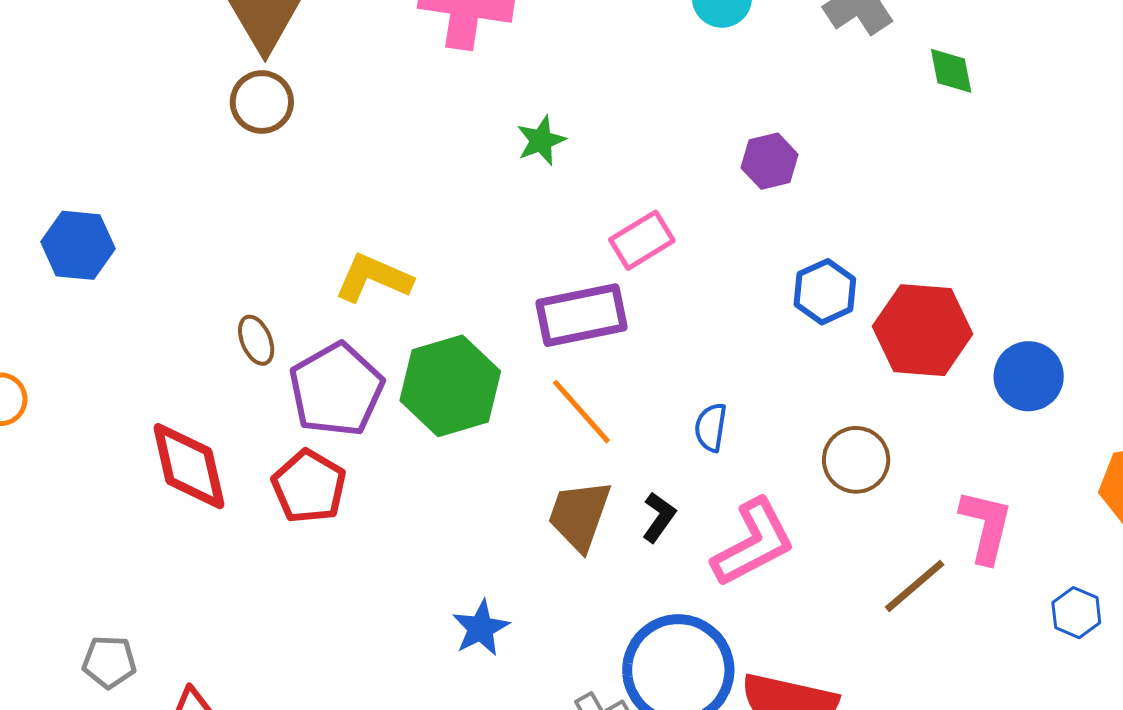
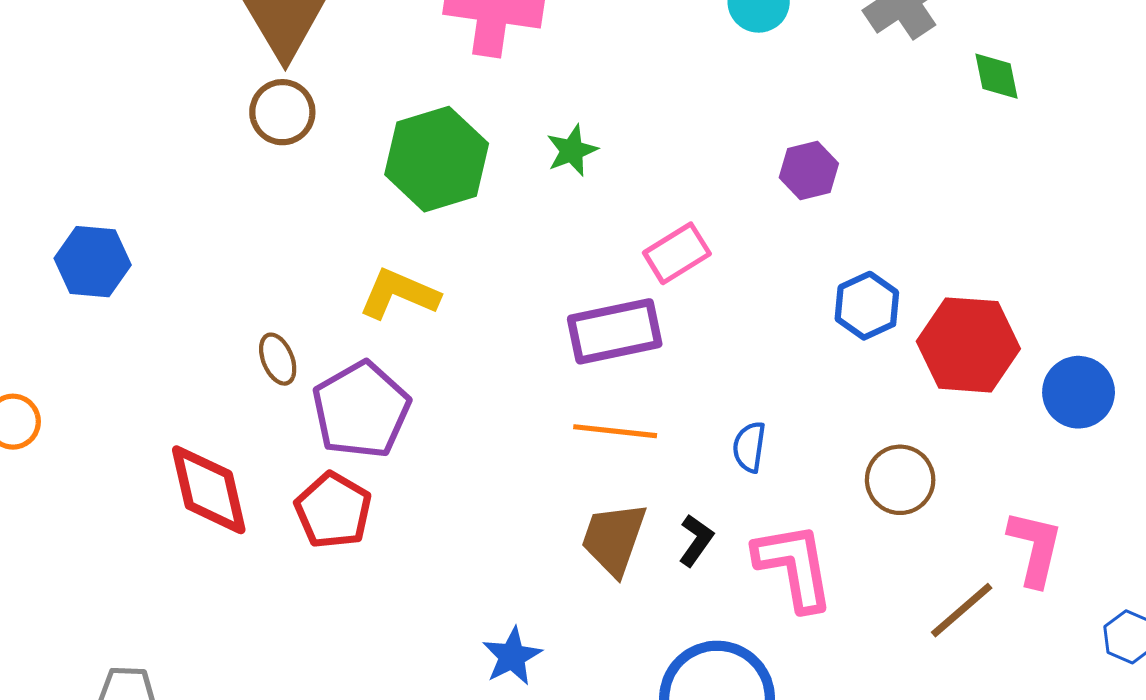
green hexagon: (450, 386) -> (437, 159), moved
orange line: (581, 412) -> (615, 431), turned -42
pink L-shape: (753, 543) -> (794, 566), turned -72

